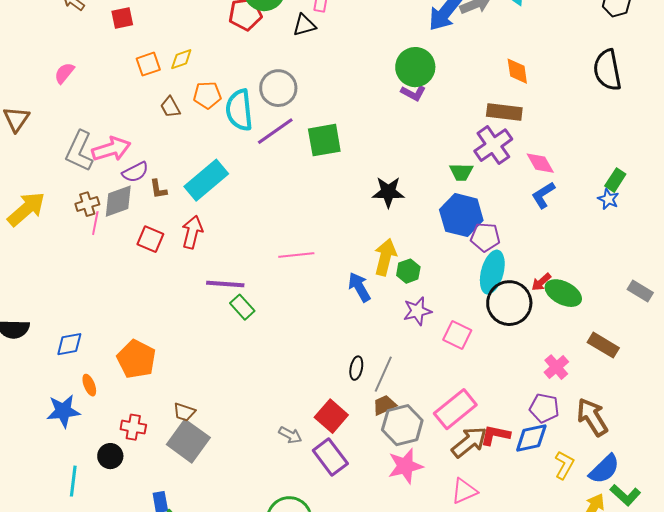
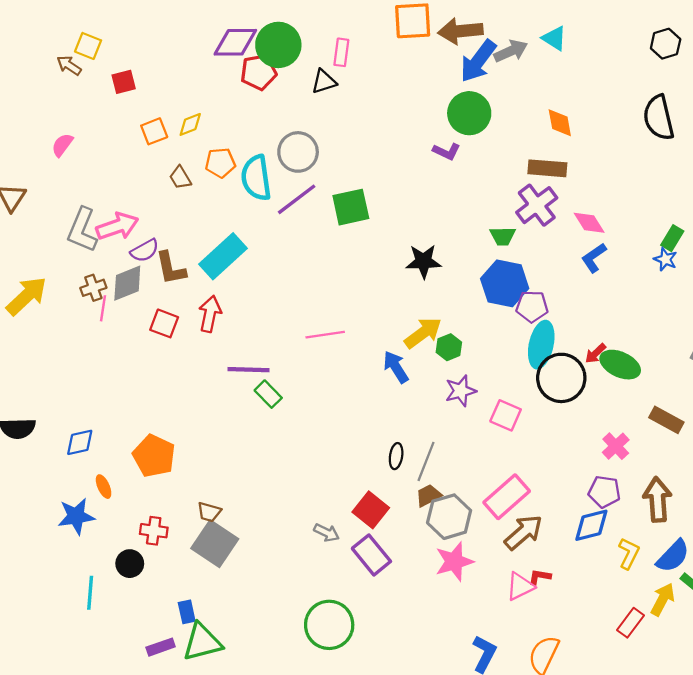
green circle: (415, 67) -> (469, 113), moved
brown L-shape: (158, 189) -> (171, 268), size x1.6
yellow arrow: (385, 257) -> (423, 333), turned 42
brown arrow: (592, 417) -> (657, 499), turned 30
red L-shape: (495, 435) -> (540, 577), moved, size x0.7

